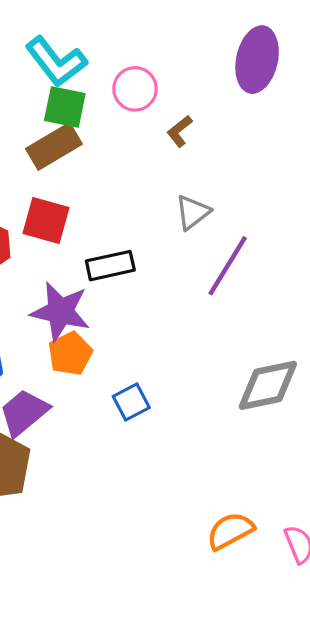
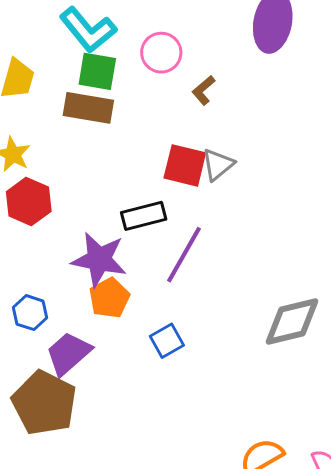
brown rectangle: (54, 146) -> (88, 108), turned 42
red square: (46, 221) -> (185, 165), moved
purple line: (228, 266) -> (184, 255), moved

